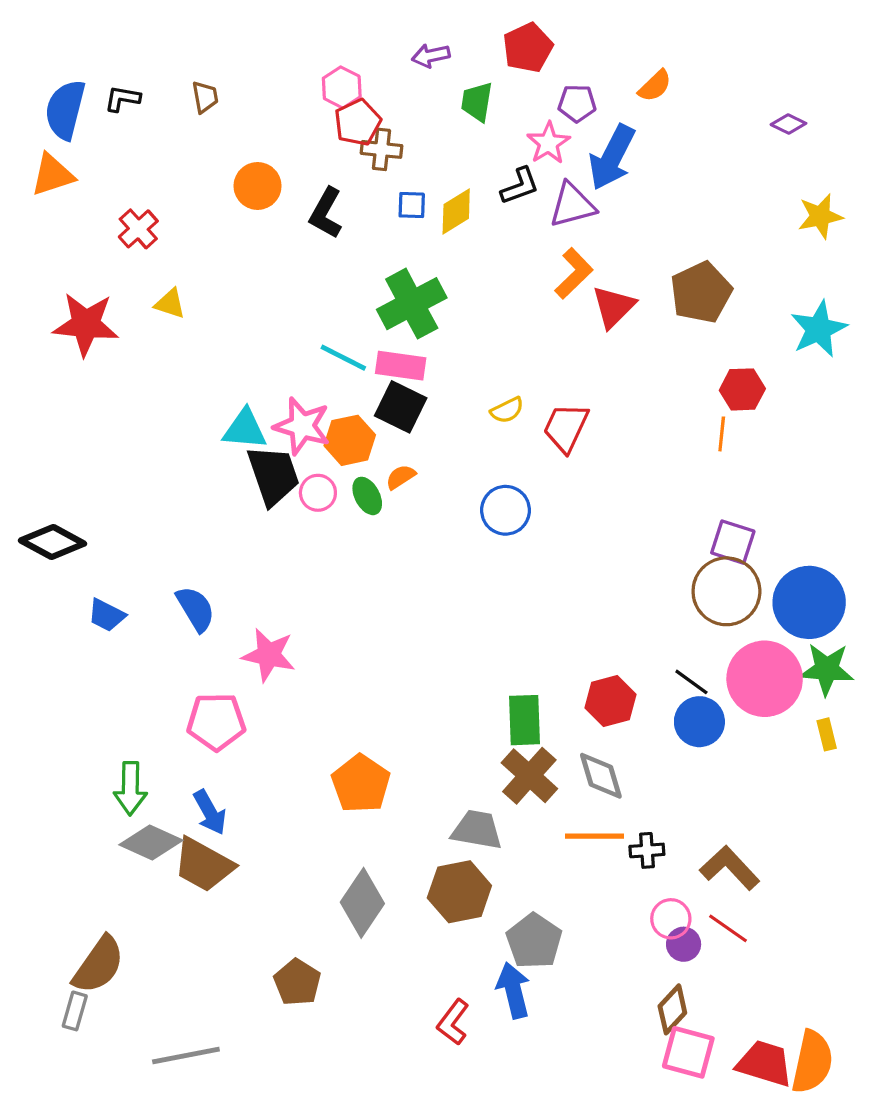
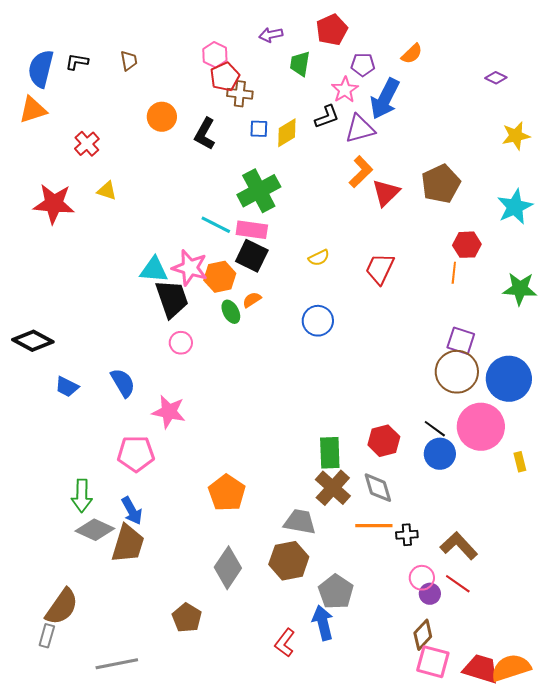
red trapezoid: (566, 428) -> (380, 269), moved
pink circle: (318, 493) -> (181, 343), moved
green star: (827, 669) -> (520, 289), moved
brown trapezoid: (203, 865) -> (128, 544), turned -102
orange semicircle: (812, 1062) -> (511, 668), turned -120

